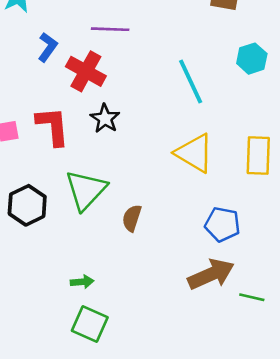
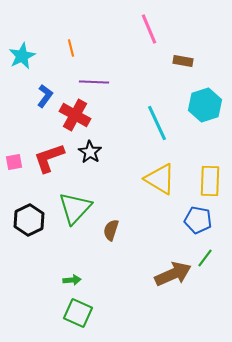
cyan hexagon: (252, 59) -> (205, 105), size x1.4
red L-shape: (53, 126) -> (49, 158), turned -104
blue pentagon: (222, 224) -> (198, 220), moved
green line: (252, 297) -> (205, 258), moved, turned -66

